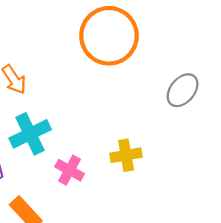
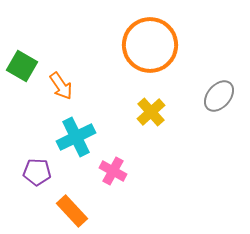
yellow cross: (126, 155) -> (151, 112), moved, turned -32

